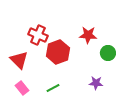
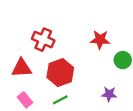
red hexagon: (58, 52) -> (60, 73), moved
red triangle: (19, 60) -> (22, 68), turned -48

